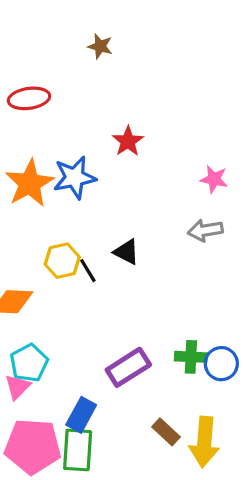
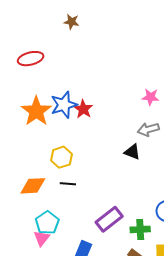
red star: (128, 141) -> (83, 109), moved
black triangle: (127, 252) -> (132, 152), moved
black line: (88, 271) -> (68, 184), moved, turned -49
green cross: (191, 357) -> (140, 229), moved

